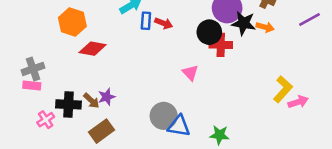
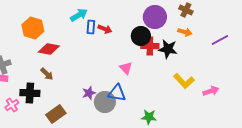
purple line: (310, 19) -> (220, 40), moved
black star: (244, 23) -> (168, 49), moved
yellow L-shape: (283, 89) -> (184, 81), moved, turned 95
purple star: (107, 97) -> (89, 93), moved
brown arrow: (91, 101) -> (47, 74), moved
blue triangle: (179, 126) -> (117, 93), moved

